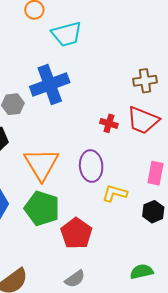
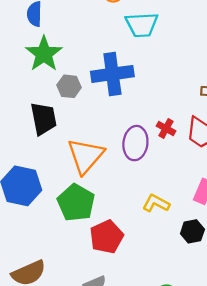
purple ellipse: (91, 166) -> (135, 143), moved

